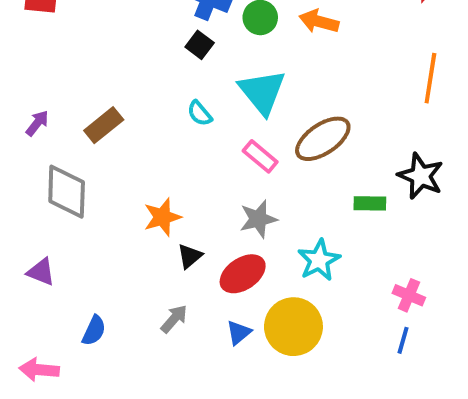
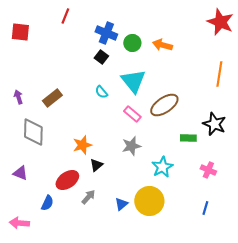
purple arrow: (37, 123) -> (18, 97), turned -56
red ellipse: (243, 274) -> (67, 180), moved
pink cross: (409, 295) -> (208, 170), moved

